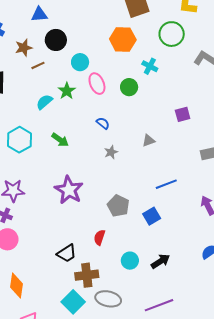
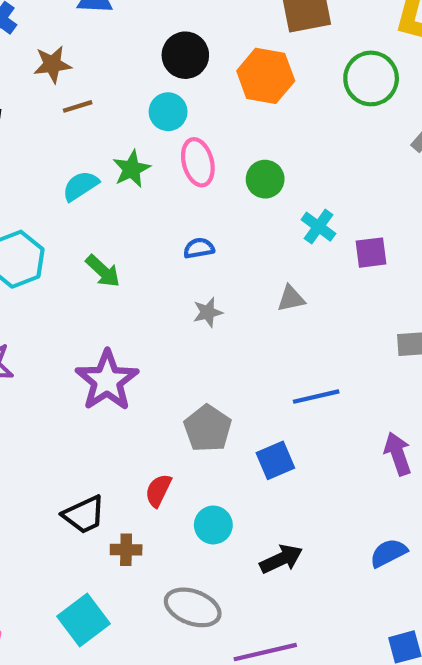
black circle: (56, 40) -> (185, 55), moved
cyan cross: (150, 66) -> (318, 227), moved
blue semicircle: (103, 123) -> (199, 248), turned -56
cyan circle: (130, 261) -> (213, 525), moved
brown cross: (87, 275) -> (126, 550), moved, size x0.6
gray ellipse: (108, 299) -> (193, 607), moved

